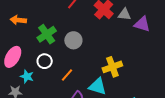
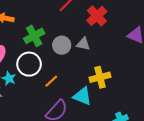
gray triangle: (125, 14) -> (83, 44), moved
white circle: (45, 61) -> (29, 64), size x1.5

